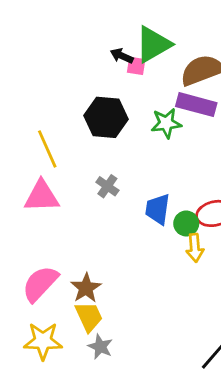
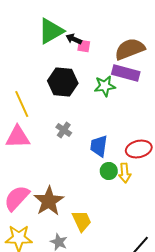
green triangle: (153, 44) -> (51, 31), moved
green circle: (186, 223) -> (109, 171), moved
brown star: (86, 288) -> (49, 201), size x1.4
yellow trapezoid: (89, 317) -> (82, 221), moved

